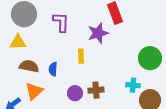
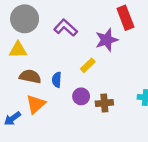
purple L-shape: (61, 22) -> (66, 28), turned -50
yellow rectangle: (81, 56) -> (88, 65), turned 48
purple circle: (75, 93) -> (81, 96), moved

